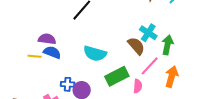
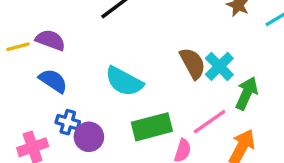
brown semicircle: (136, 46) -> (193, 63), moved
blue semicircle: (52, 52) -> (53, 81), moved
yellow line: (35, 56) -> (18, 47), moved, turned -32

